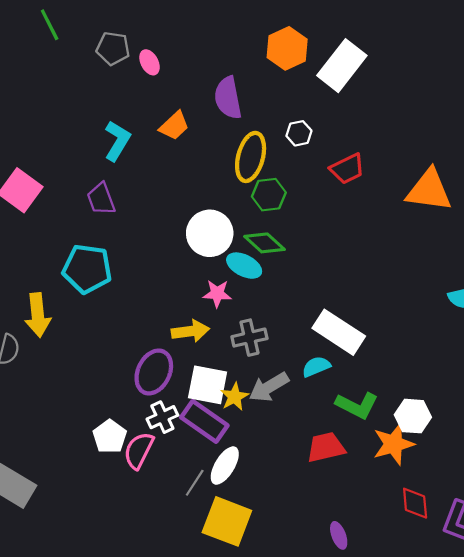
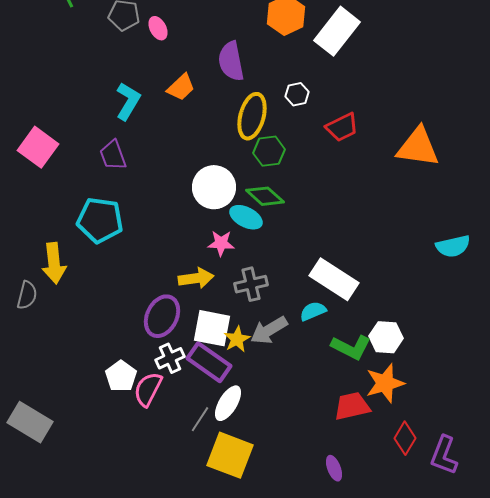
white hexagon: (413, 416) -> (386, 337), moved
red trapezoid: (326, 447) -> (352, 406), moved
red diamond: (415, 503) -> (405, 438), turned 36

